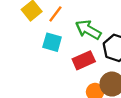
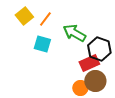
red rectangle: (84, 60) -> (89, 63), moved

